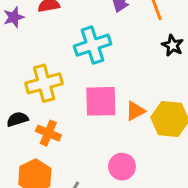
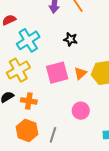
cyan cross: (93, 45) -> (28, 40), moved
black star: (173, 45) -> (70, 39), moved

